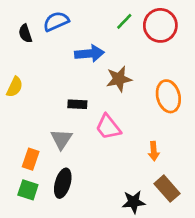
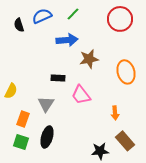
green line: (124, 21) -> (73, 14), moved
yellow semicircle: (15, 87) -> (11, 91), moved

